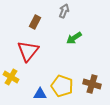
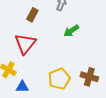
yellow pentagon: (62, 86) -> (59, 79), turned 30
blue triangle: (40, 94) -> (22, 87), moved

